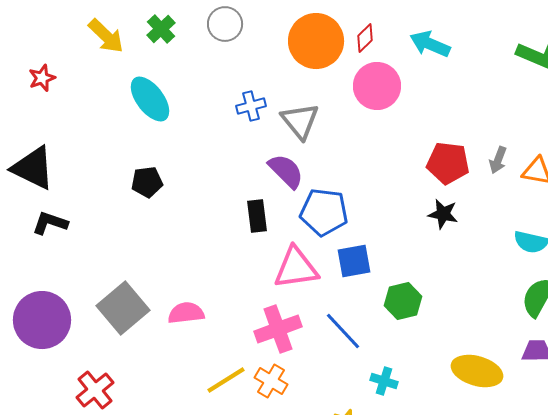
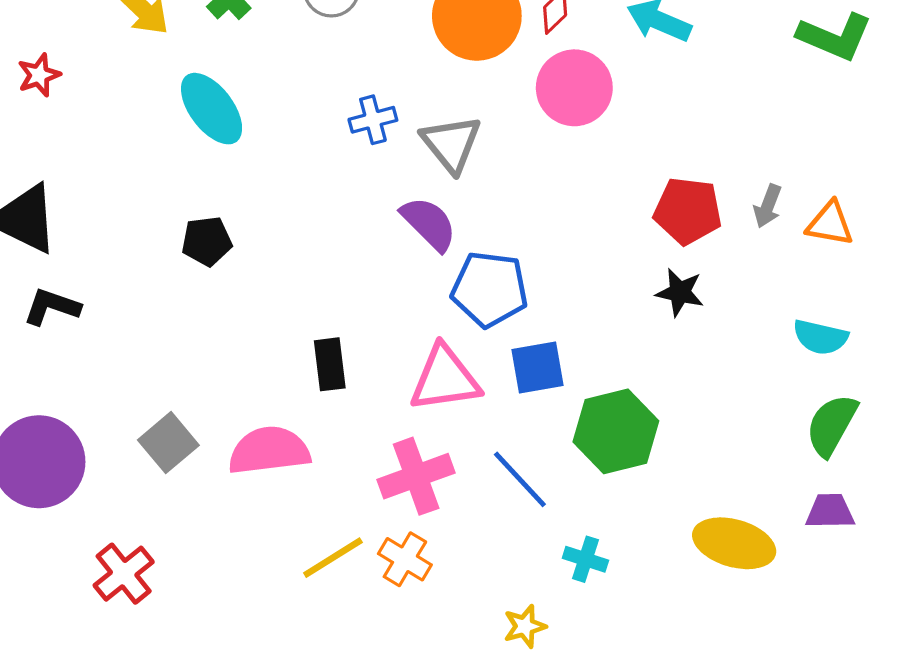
black rectangle: (257, 216) -> (330, 364), moved
green hexagon: (403, 301) -> (616, 431), size x1.4
gray square: (123, 308) -> (168, 443), size x0.7
pink semicircle: (186, 313) -> (269, 451), size x1.4

